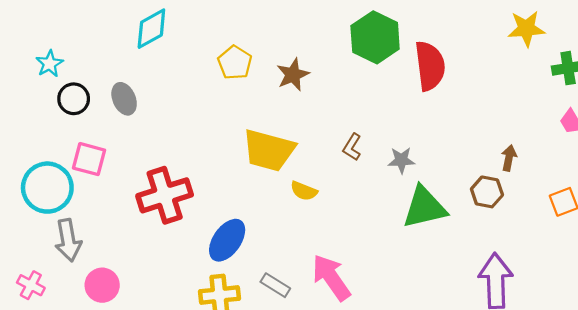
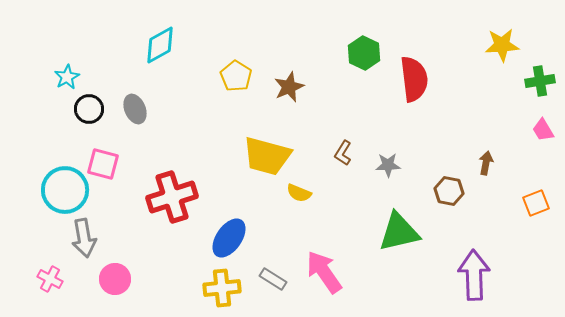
green hexagon: (375, 37) -> (364, 53), size x0.7
brown hexagon: (487, 192) -> (449, 191), moved
green triangle: (424, 207) -> (399, 232), moved

